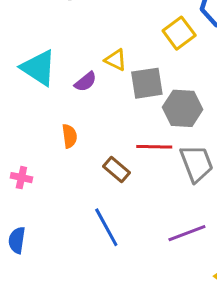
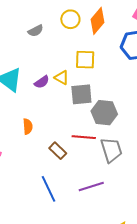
yellow square: (179, 33) -> (85, 60), moved, turned 35
purple semicircle: (86, 82) -> (42, 82), moved
purple line: (187, 233) -> (91, 187), moved

